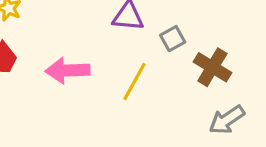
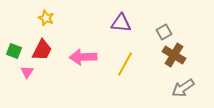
gray square: (173, 39) -> (164, 32), moved

